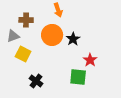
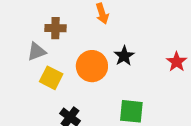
orange circle: (52, 35) -> (92, 66), moved
red star: (90, 60) -> (177, 62), moved

